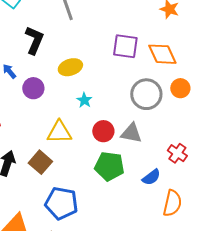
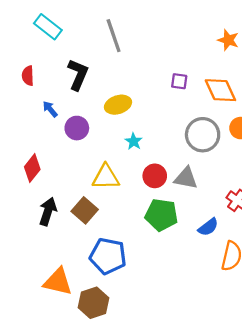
purple square: (125, 46) -> (179, 81), size x0.6

